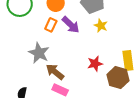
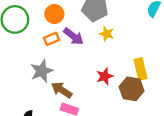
orange rectangle: (51, 25) -> (52, 39), turned 48
gray star: (39, 53) -> (42, 71), turned 30

